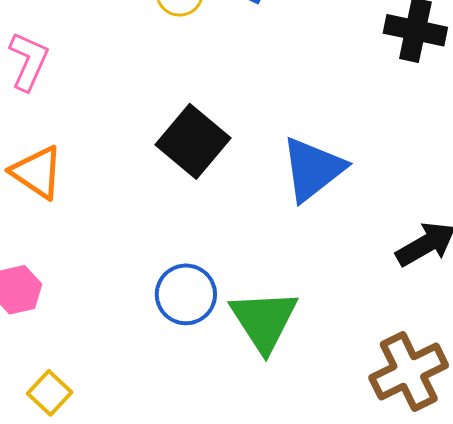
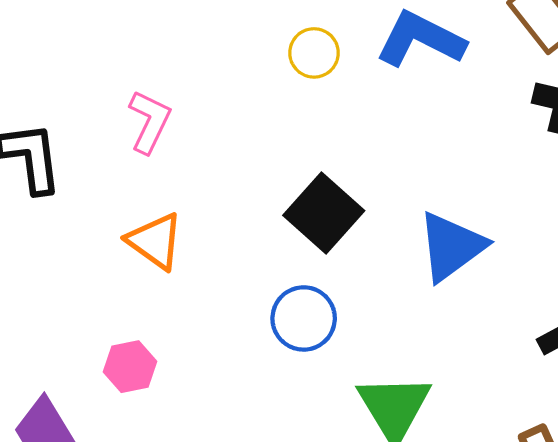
blue circle: (186, 294) -> (304, 318), moved

